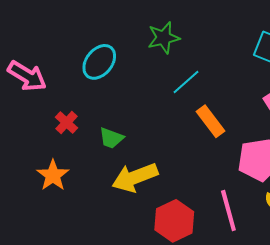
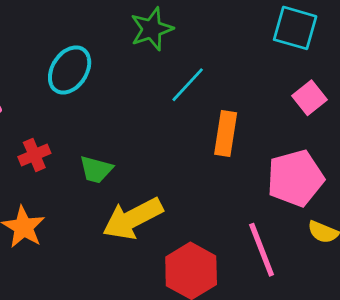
orange rectangle: (211, 121) -> (226, 134), turned 52
red cross: (67, 123) -> (34, 155), turned 30

